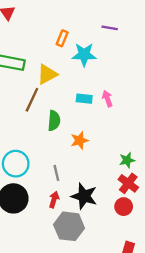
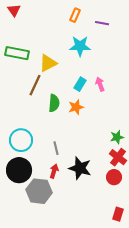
orange rectangle: (62, 38) -> (75, 15), moved
cyan rectangle: (84, 99) -> (80, 84), turned -64
orange star: (80, 140) -> (76, 107), moved
gray hexagon: (69, 226) -> (39, 191), moved

